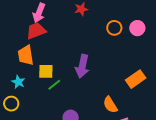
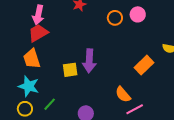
yellow square: (46, 71) -> (70, 70), moved
cyan star: (18, 82) -> (29, 86), size x1.5
green line: (54, 85) -> (50, 104), moved

